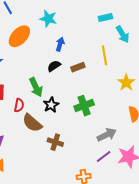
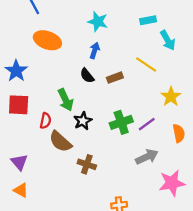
cyan star: (48, 19) -> (98, 22), moved
orange ellipse: (19, 36) -> (47, 40), turned 65
yellow line: (105, 55) -> (146, 65), turned -48
black semicircle: (54, 66) -> (87, 76), turned -96
purple line: (104, 157) -> (147, 124), moved

